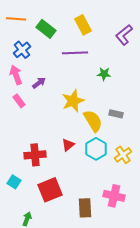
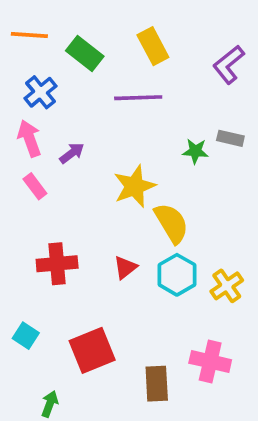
green star: (104, 74) -> (195, 151), moved
gray rectangle: (116, 114) -> (230, 138), moved
red cross: (35, 155) -> (57, 264), moved

